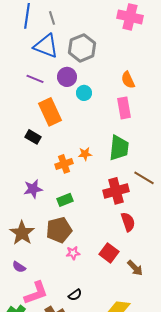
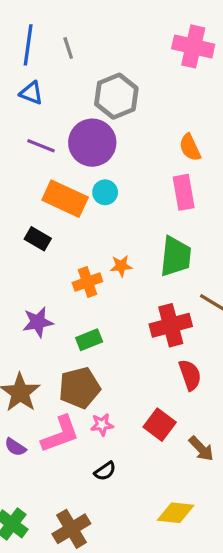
blue triangle: (46, 46) -> (31, 93), moved, size x0.6
purple circle: (67, 77) -> (92, 143), size x1.5
cyan circle: (84, 93) -> (105, 192), moved
orange rectangle: (50, 112) -> (65, 199), turned -40
pink L-shape: (36, 293) -> (60, 434), moved
black semicircle: (75, 295) -> (105, 471), moved

